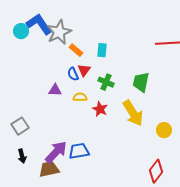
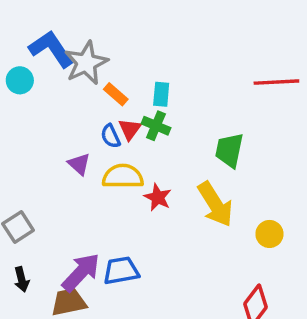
cyan circle: (21, 31) -> (20, 80), moved
green cross: (106, 82) -> (156, 126), moved
purple triangle: (55, 90) -> (79, 164), turned 40
yellow semicircle: (80, 97) -> (123, 176), size x1.6

